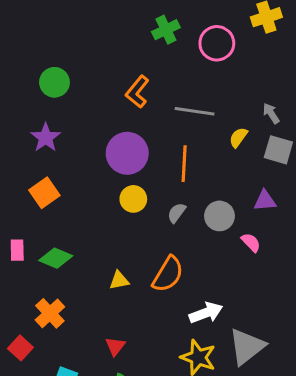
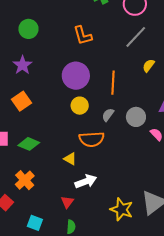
orange L-shape: (137, 92) -> (83, 35), turned -55
gray line: (195, 111) -> (136, 37), moved, turned -55
orange semicircle: (168, 274) -> (92, 139), moved, turned 55
yellow triangle: (119, 280) -> (70, 159), turned 40
white arrow: (206, 313) -> (86, 181), moved

